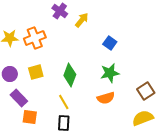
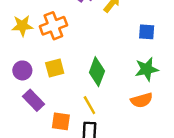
blue square: (110, 43) -> (147, 32), turned -32
orange square: (30, 117) -> (61, 121), moved

